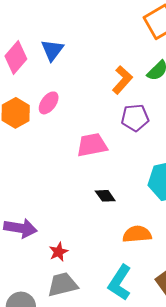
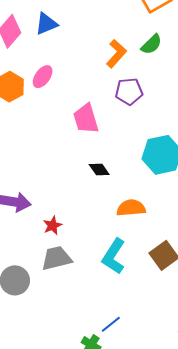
blue triangle: (52, 50) -> (46, 24), turned 30
pink trapezoid: (92, 145) -> (86, 119), turned -96

